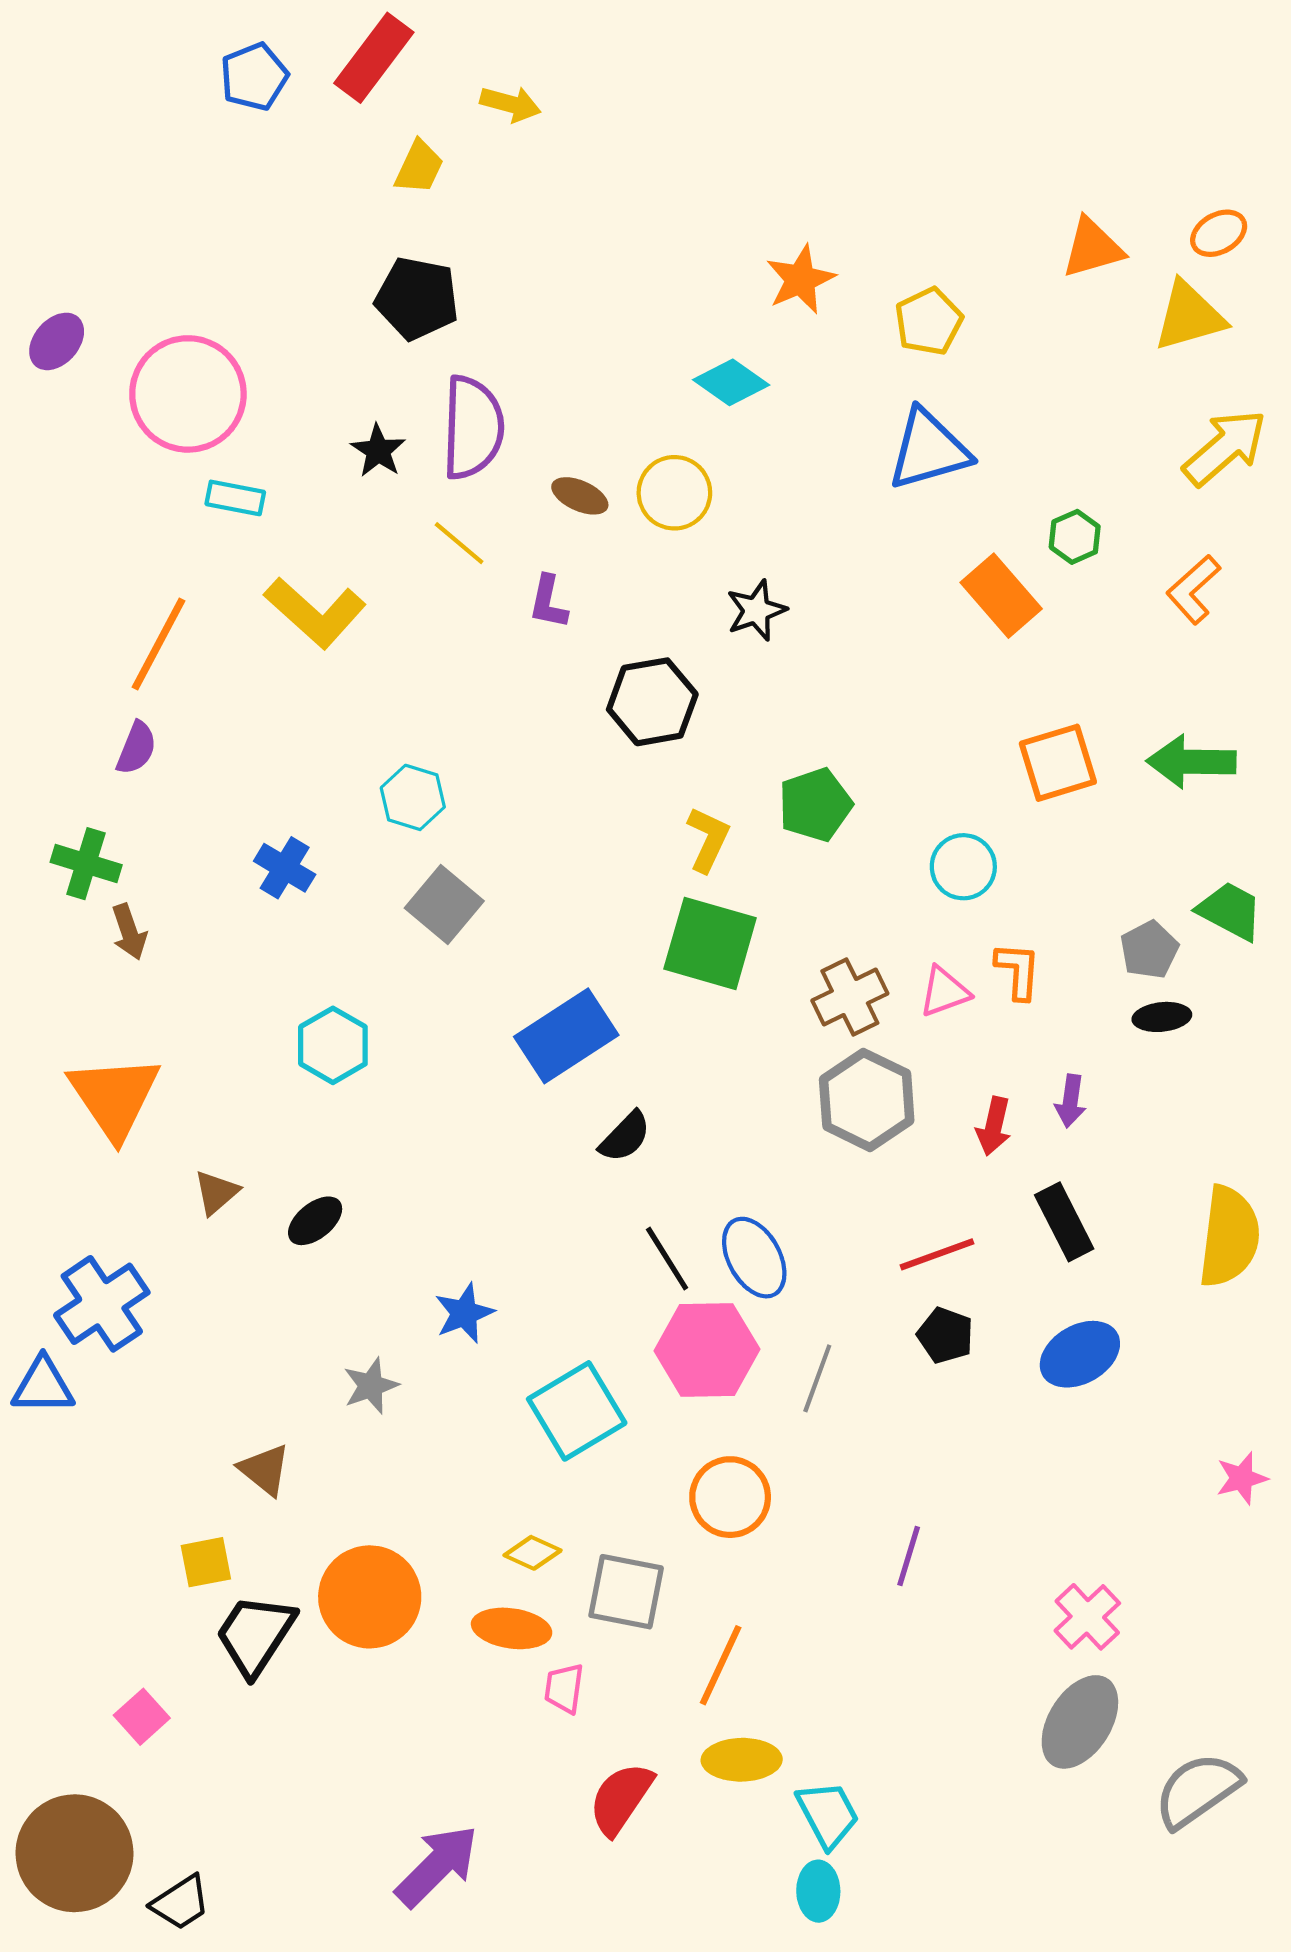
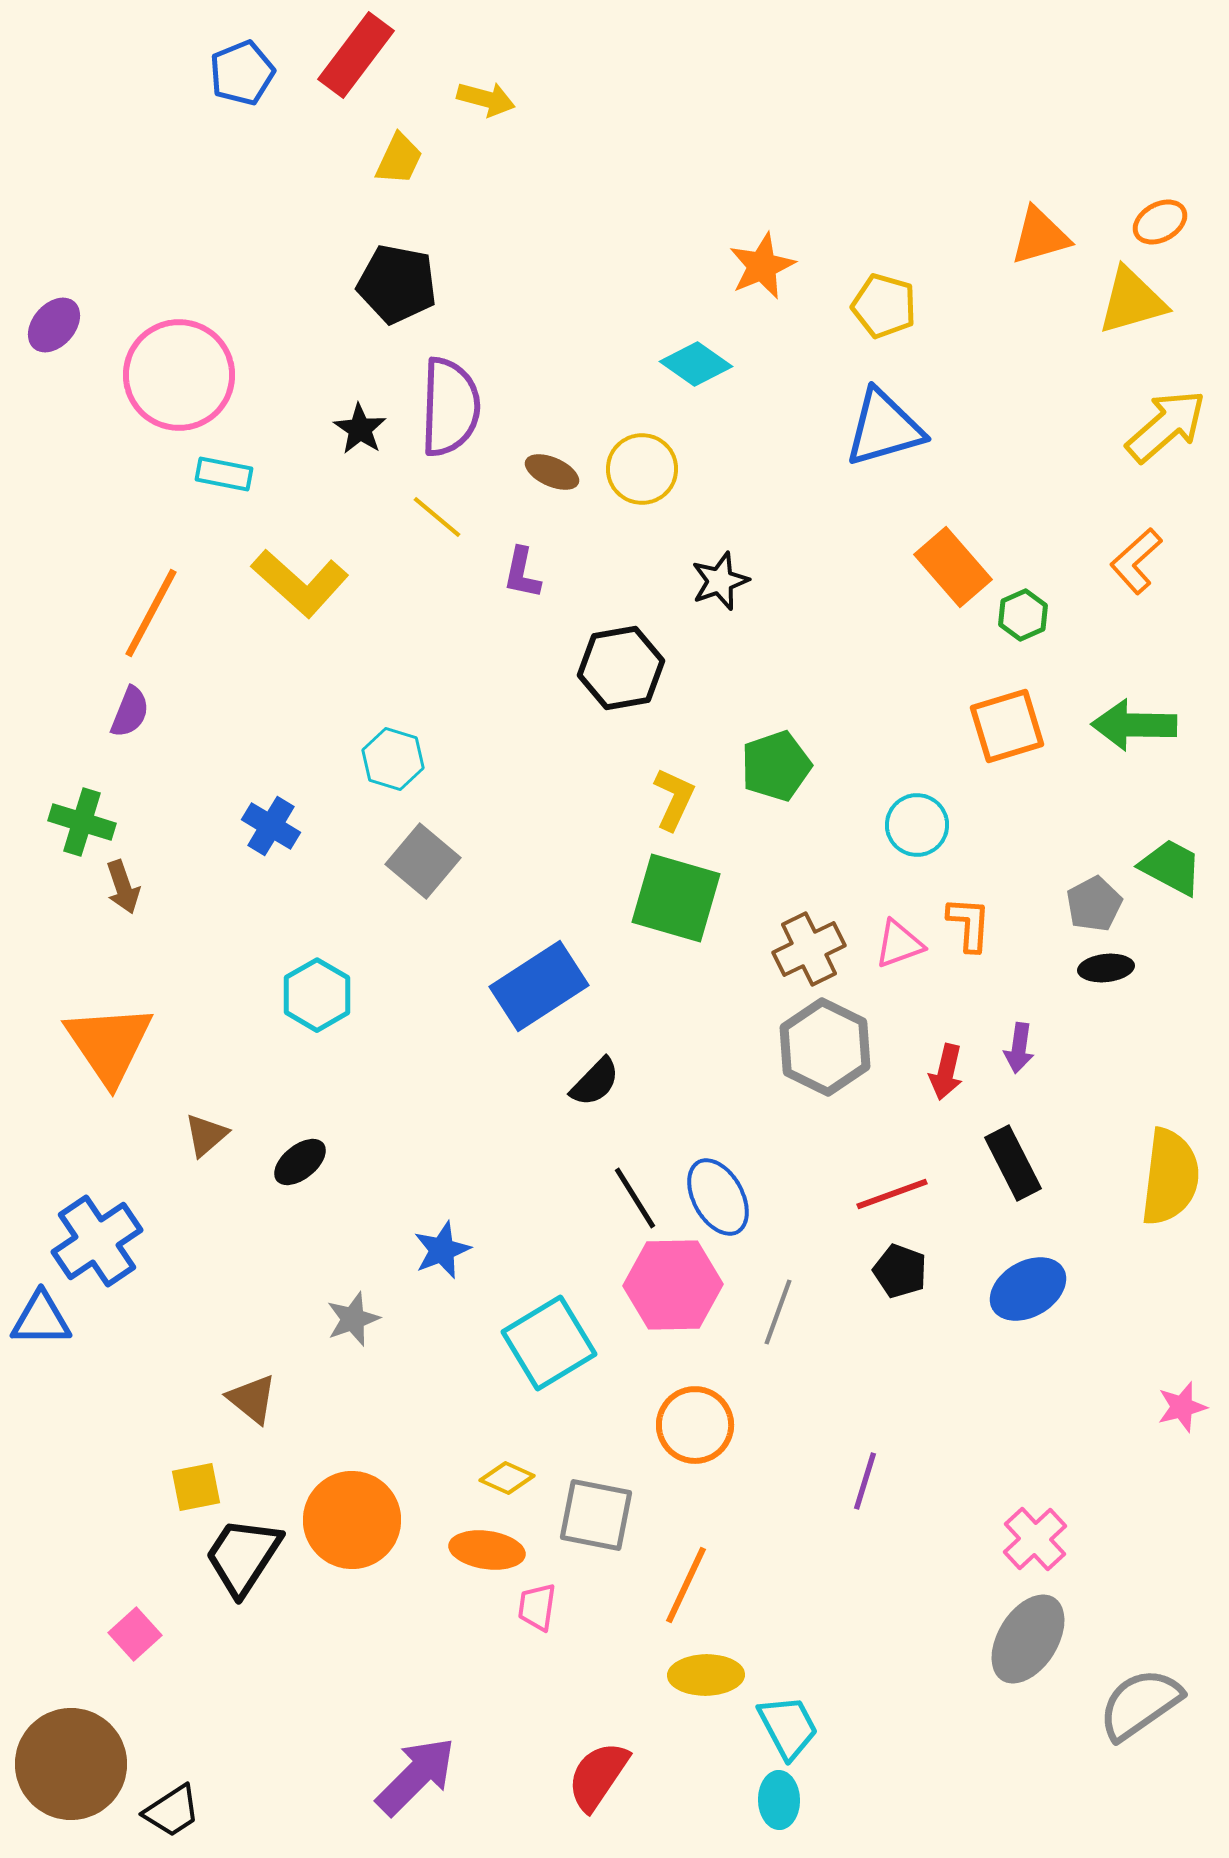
yellow pentagon: (929, 321) -> (884, 306), turned -30
green hexagon: (1075, 537) -> (1023, 615), moved
red semicircle: (621, 1799) -> (598, 1776), moved

